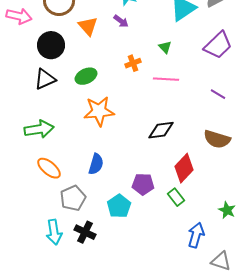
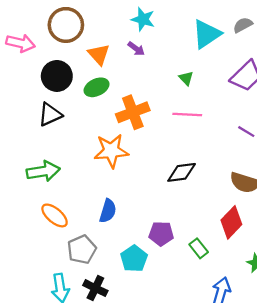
orange cross: (133, 63) -> (133, 112), moved, size x1.8
green ellipse: (86, 76) -> (97, 87), moved
red diamond: (184, 168) -> (231, 222), moved

